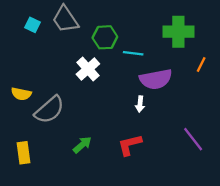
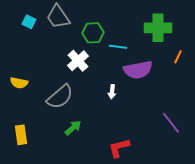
white arrow: (140, 104) -> (112, 92), moved
gray semicircle: (49, 110) -> (60, 97), moved
red L-shape: (130, 145) -> (119, 148), moved

